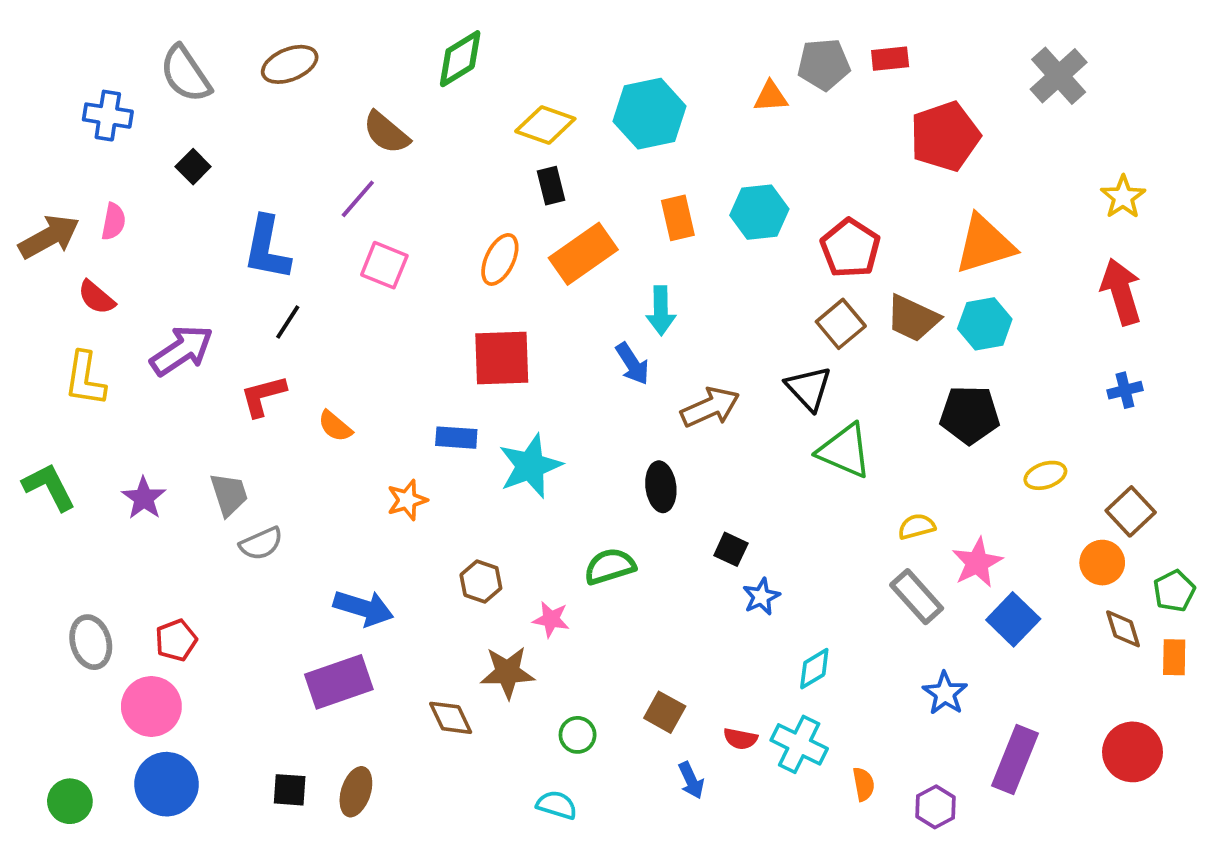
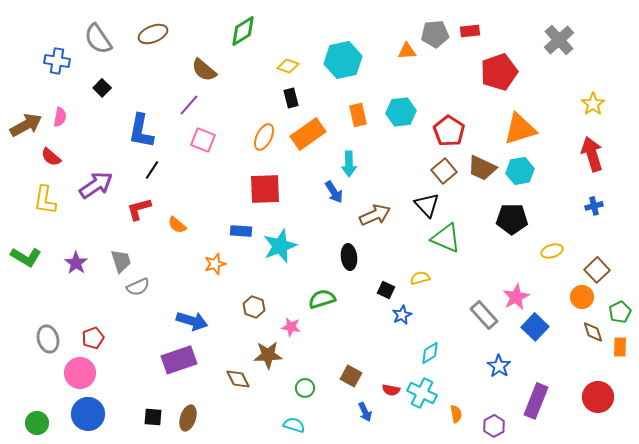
yellow diamond: (545, 125) -> (288, 66), size x0.7
green L-shape: (49, 487) -> (26, 257), turned 148
yellow semicircle: (917, 527) -> (420, 278), moved

